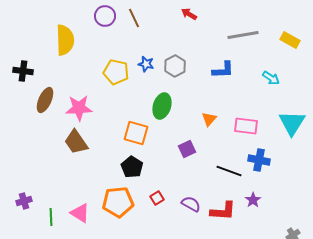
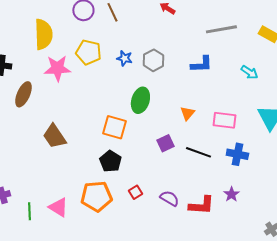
yellow pentagon: (116, 72) -> (88, 52), moved
pink star: (79, 108) -> (57, 68), moved
black line: (229, 171) -> (198, 152), moved

